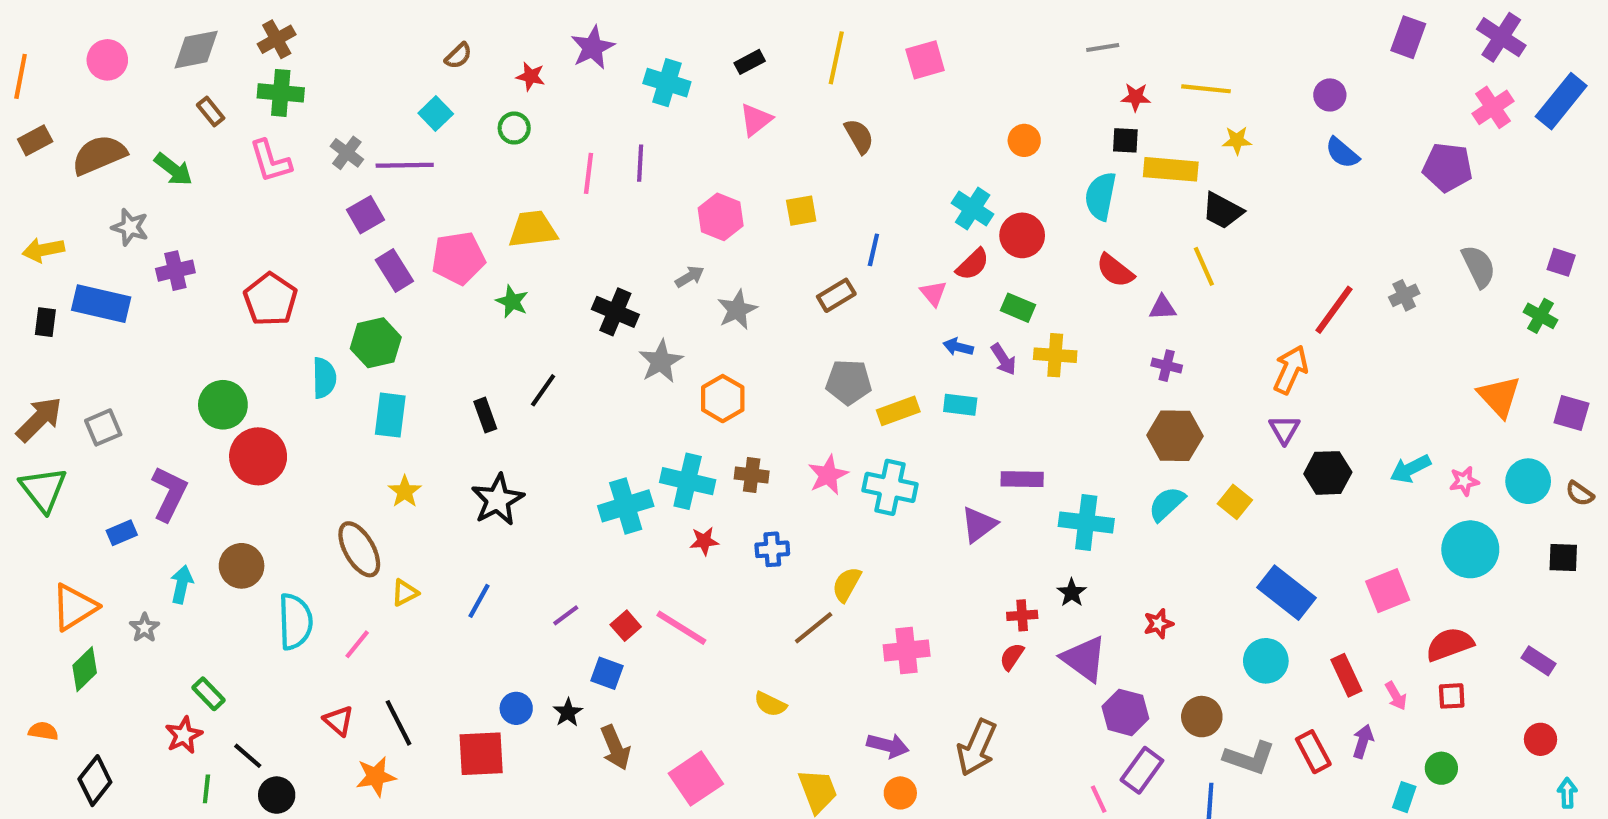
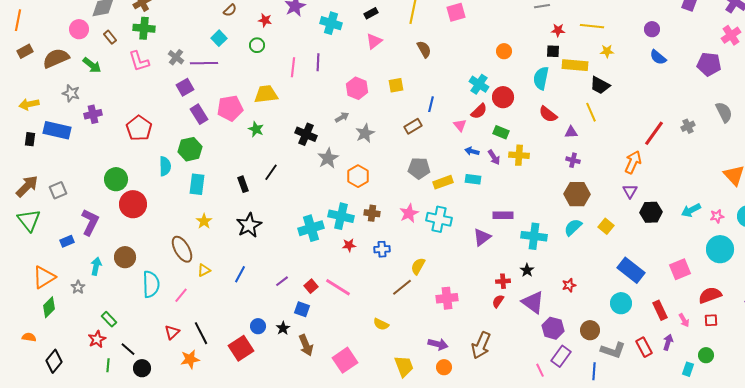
pink circle: (107, 60) -> (79, 29), moved
red triangle: (339, 721) -> (172, 332), turned 35
red square: (481, 754) -> (241, 348), turned -30

